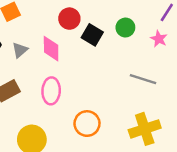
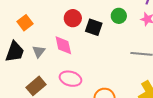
pink ellipse: (51, 91) -> (70, 79), turned -65

